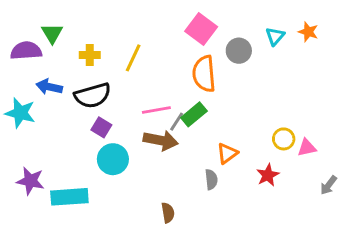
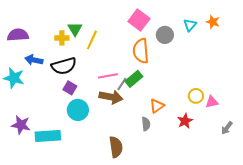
green triangle: (52, 33) -> (75, 29), moved
brown semicircle: (168, 213) -> (116, 147), size x1.5

